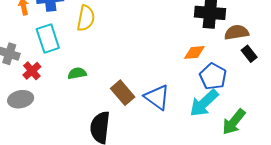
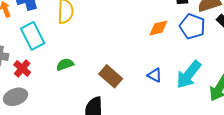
orange diamond: (194, 52) -> (158, 28), moved
blue pentagon: (213, 77) -> (192, 26), moved
blue triangle: (157, 97) -> (155, 75), moved, size x0.6

